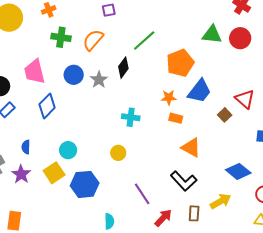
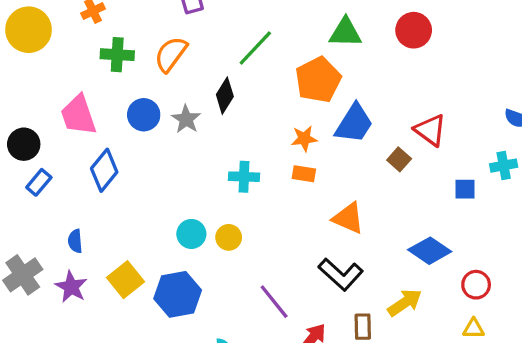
green triangle: (212, 34) -> (345, 33), moved
orange rectangle: (176, 118) -> (304, 174), moved
cyan circle: (68, 150) -> (191, 234), moved

